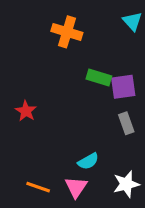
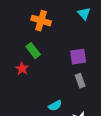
green rectangle: (99, 78) -> (33, 51), moved, turned 35
red star: (26, 111) -> (22, 69), moved

